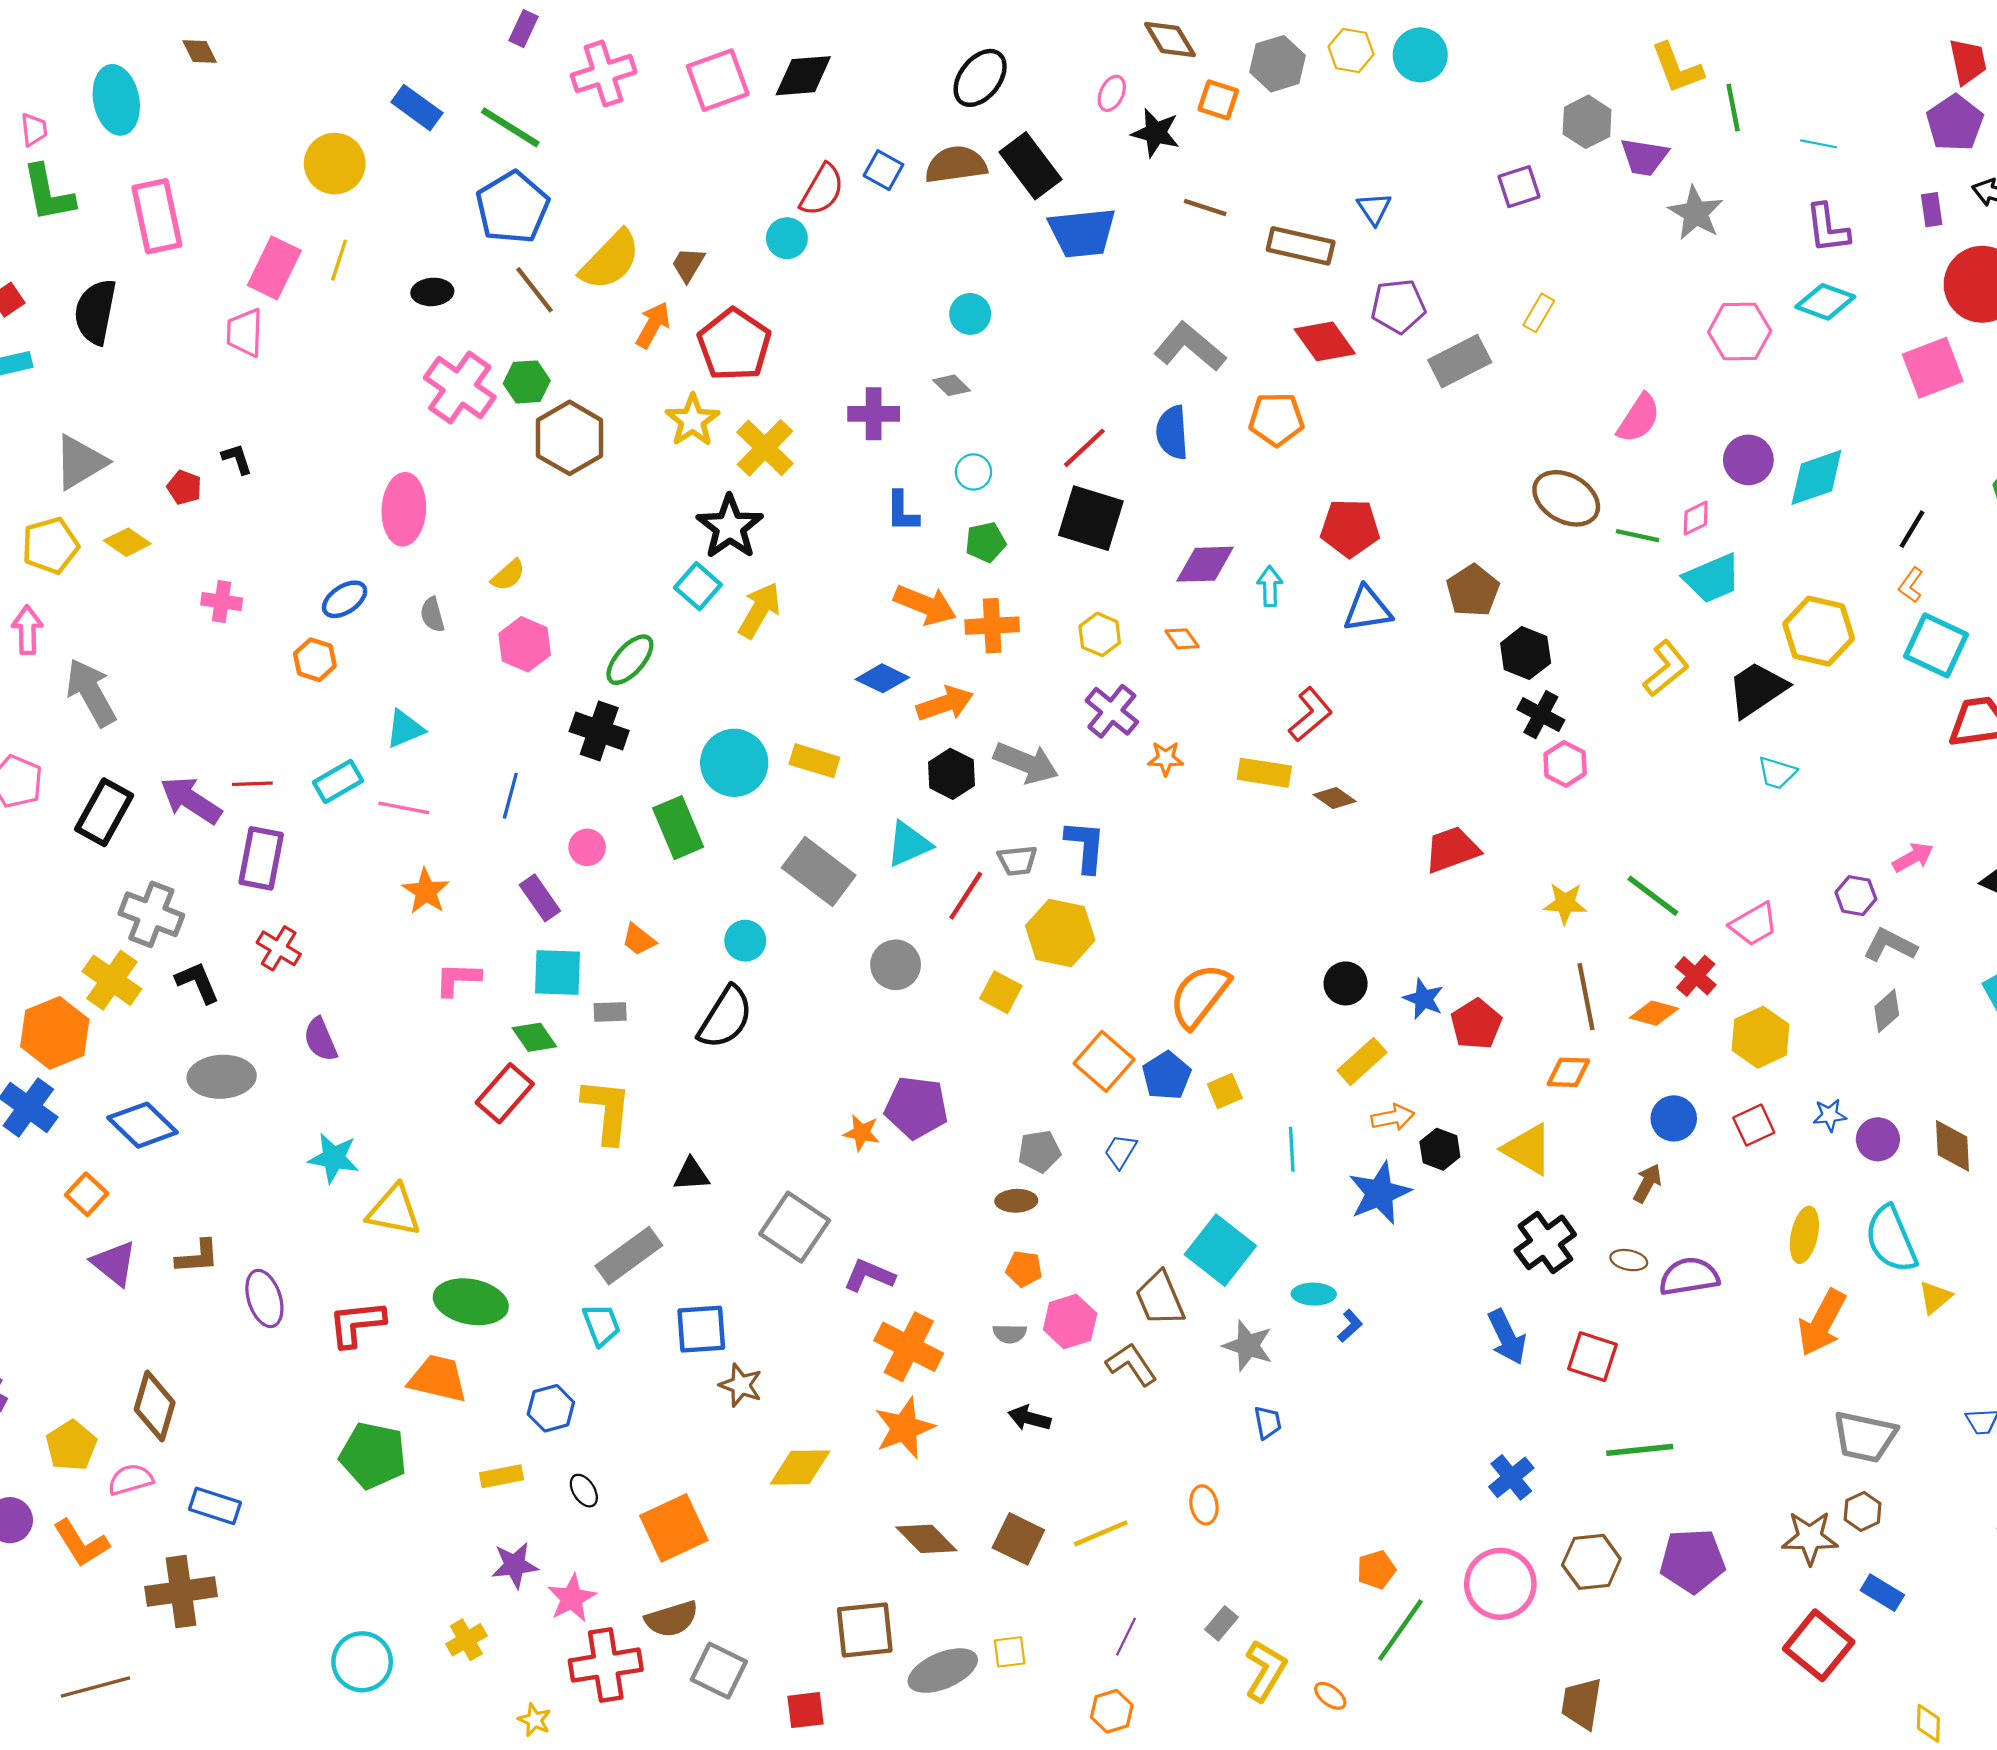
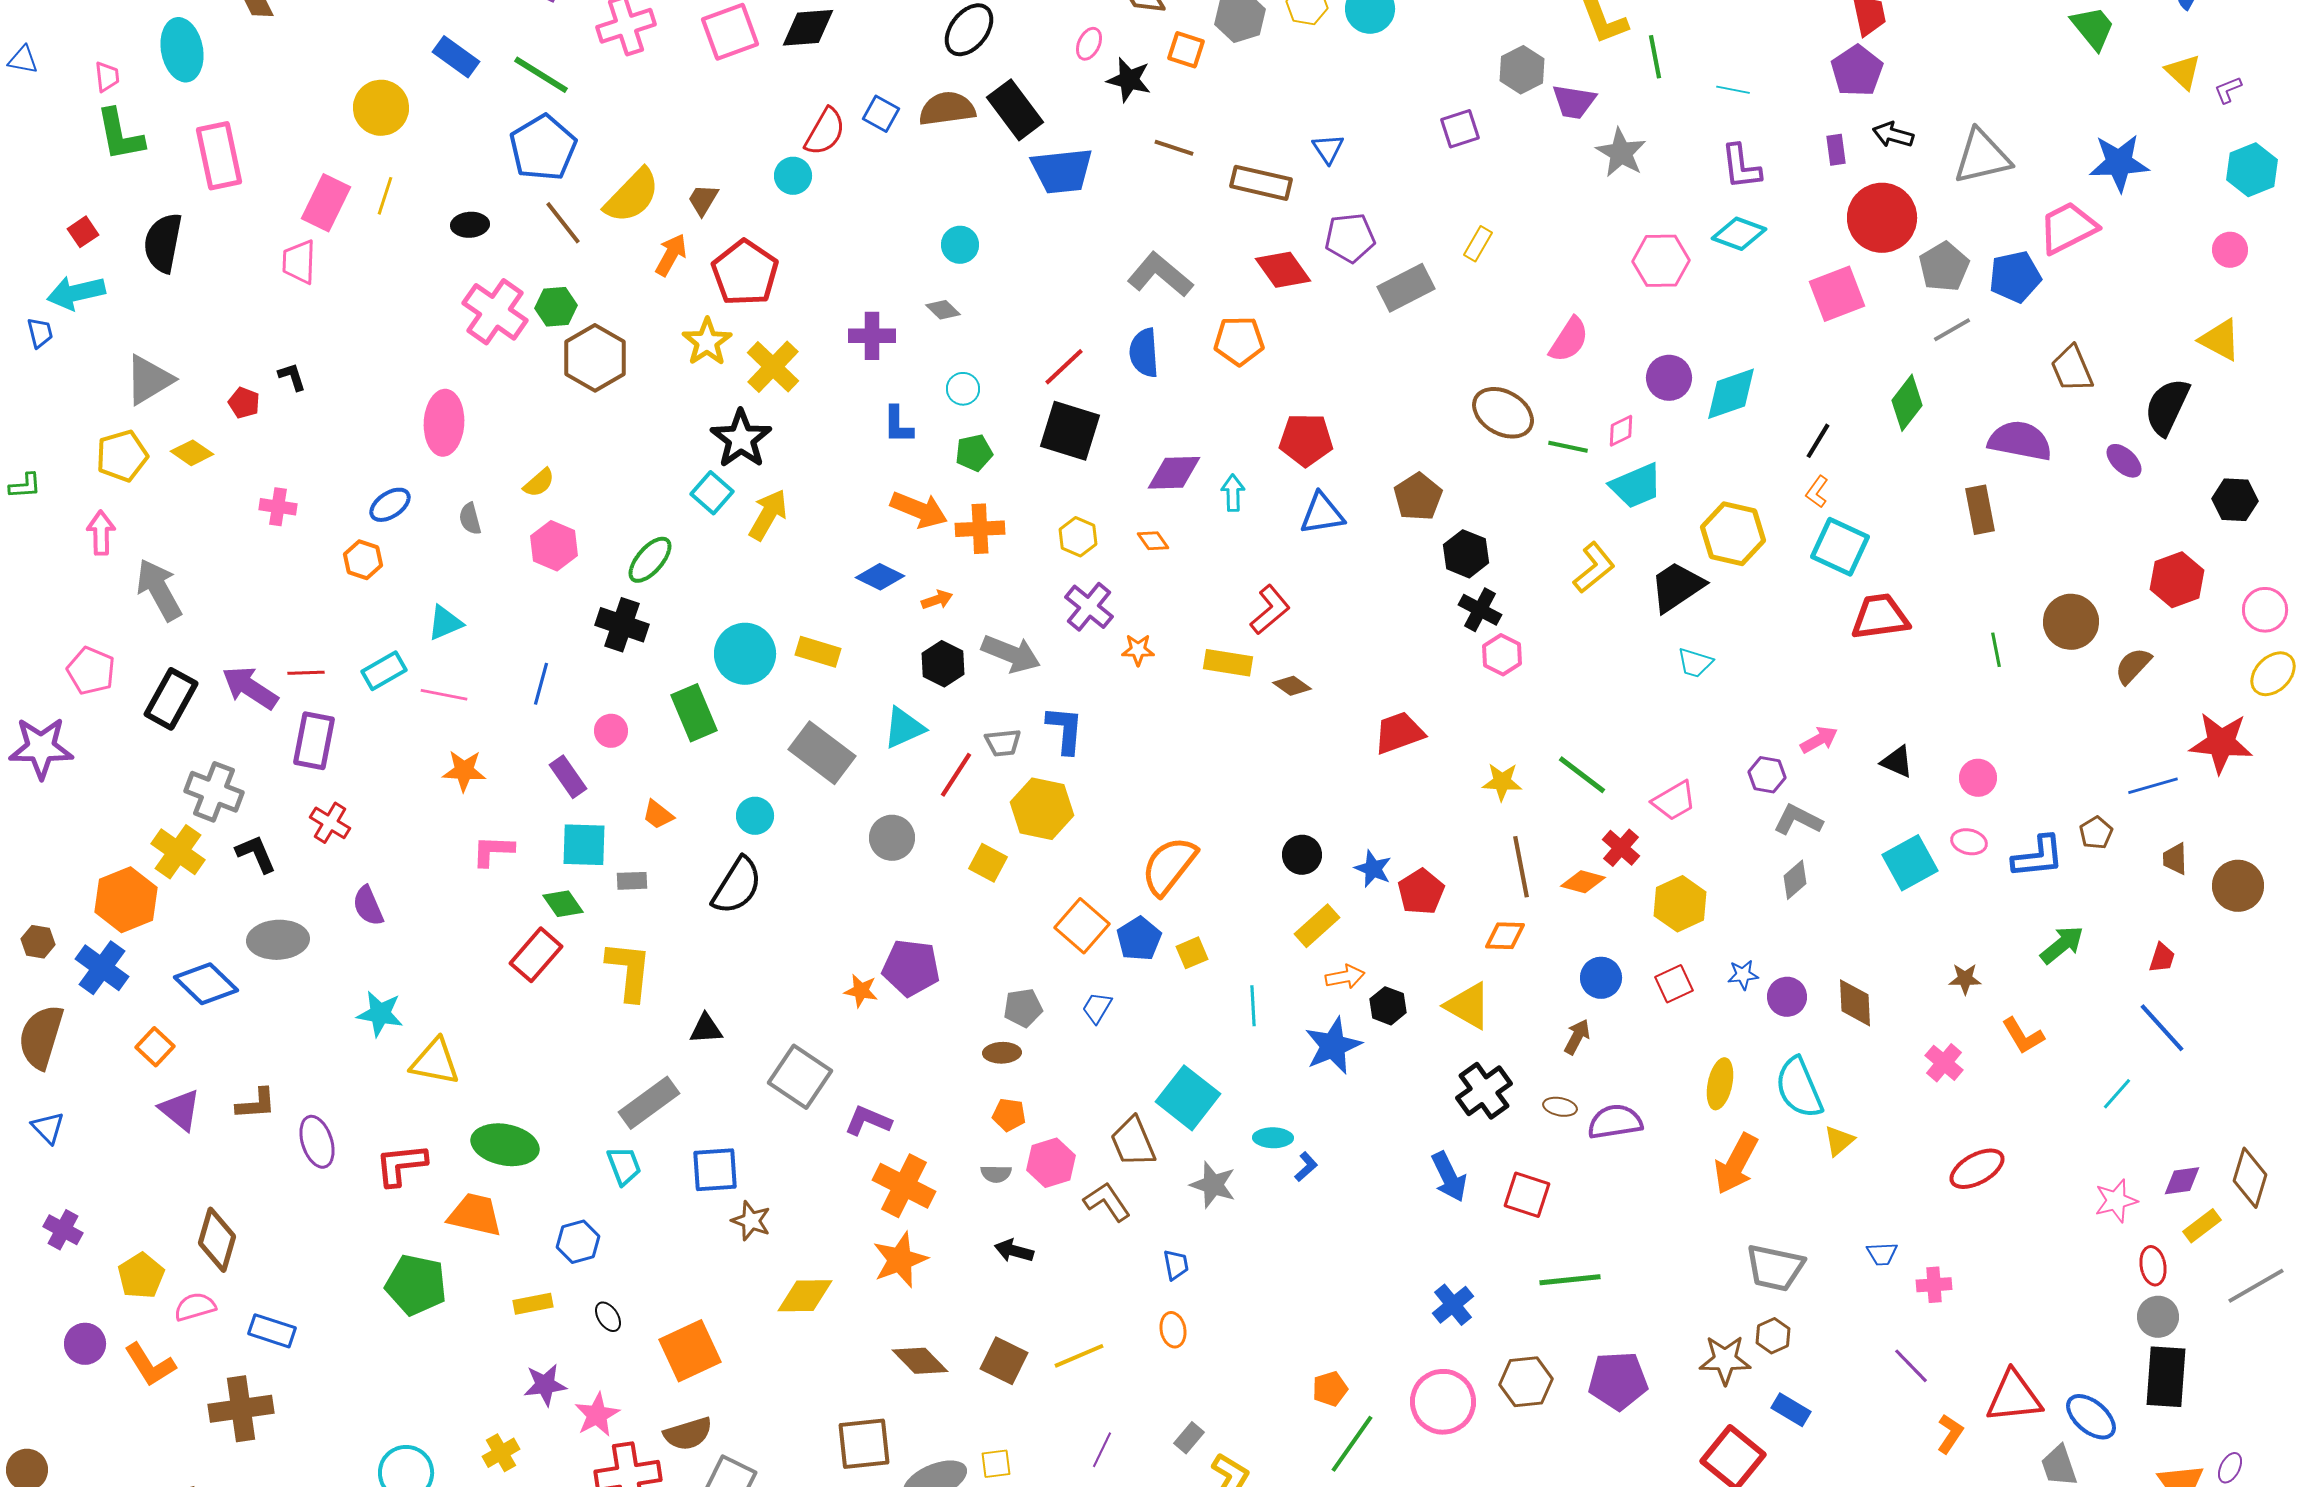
orange arrow: (945, 704) -> (937, 600), size x0.6
orange star: (426, 891) -> (464, 771), turned -30
blue trapezoid: (1268, 1422) -> (1176, 1265), moved

